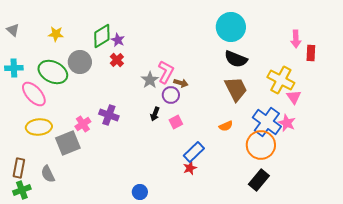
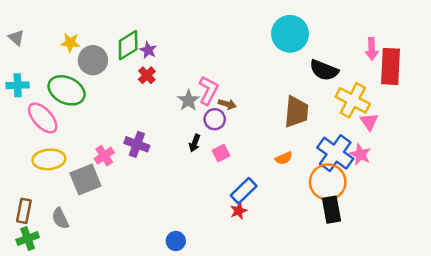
red rectangle: (311, 53) -> (390, 66), size x1.8
black semicircle: (236, 59) -> (324, 70), moved
gray circle: (80, 62) -> (93, 60), moved
brown trapezoid: (236, 89) -> (296, 112), turned 32
black rectangle: (259, 180) -> (331, 210), moved, turned -50

